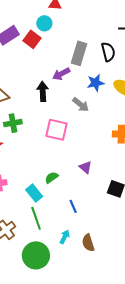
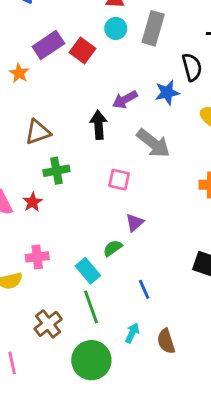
cyan circle: (44, 23) -> (116, 28), moved
gray rectangle: (79, 53) -> (153, 28), moved
blue star: (96, 83) -> (167, 93), moved
gray arrow: (81, 105) -> (153, 143), size x1.4
pink square: (57, 130) -> (119, 180), size x0.7
purple triangle: (85, 167) -> (135, 222), moved, turned 40

